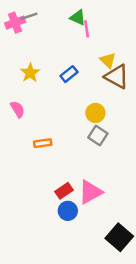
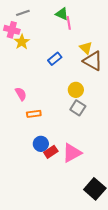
pink cross: (15, 23) -> (12, 30), moved, turned 35
yellow star: (30, 73) -> (22, 42), moved
pink semicircle: (18, 109) -> (21, 94), moved
blue circle: (68, 211) -> (41, 144), moved

